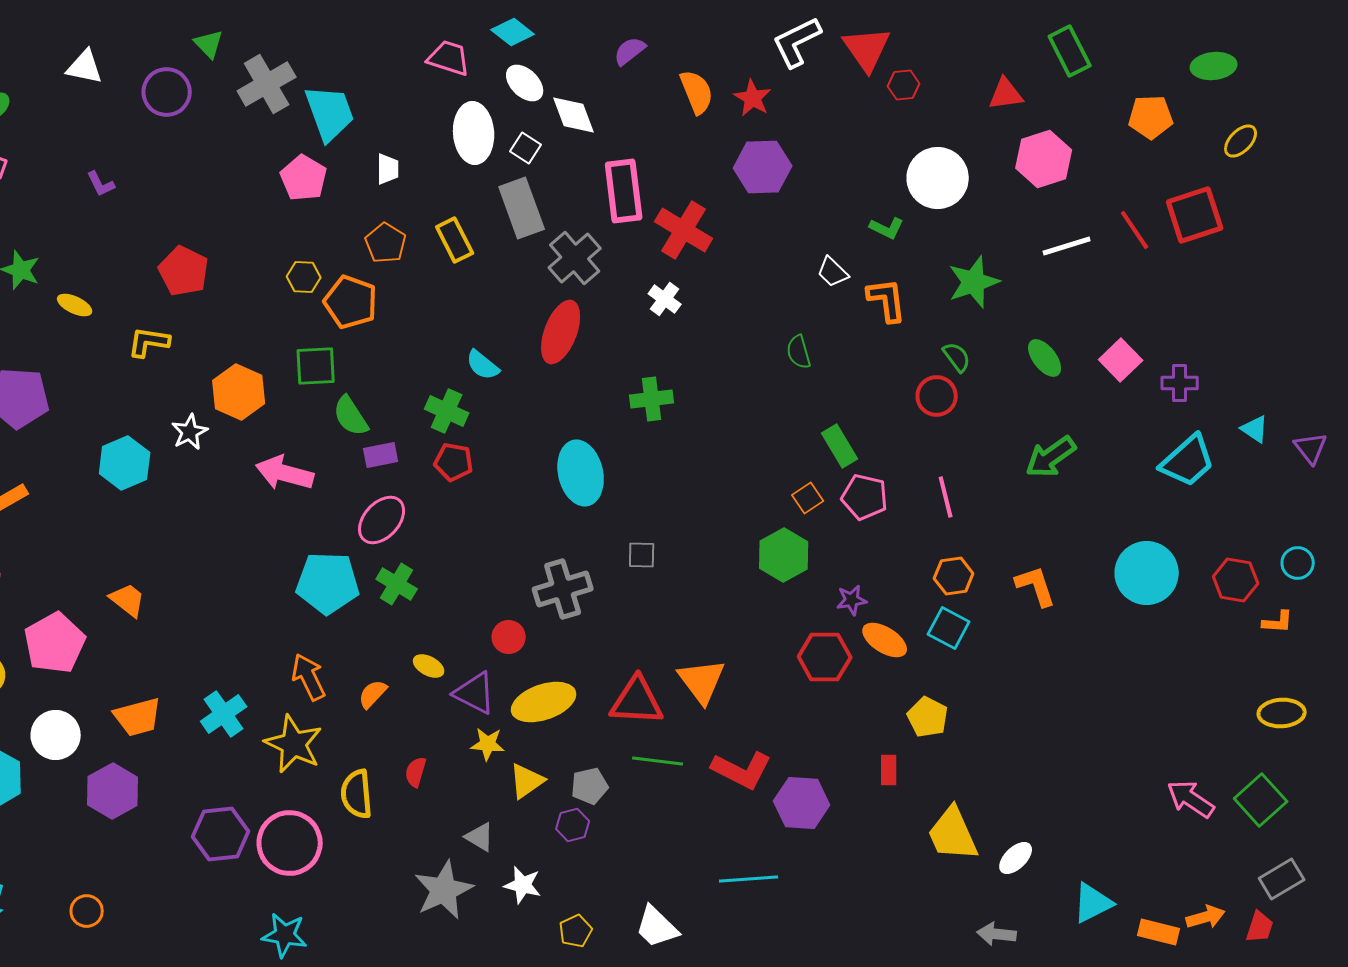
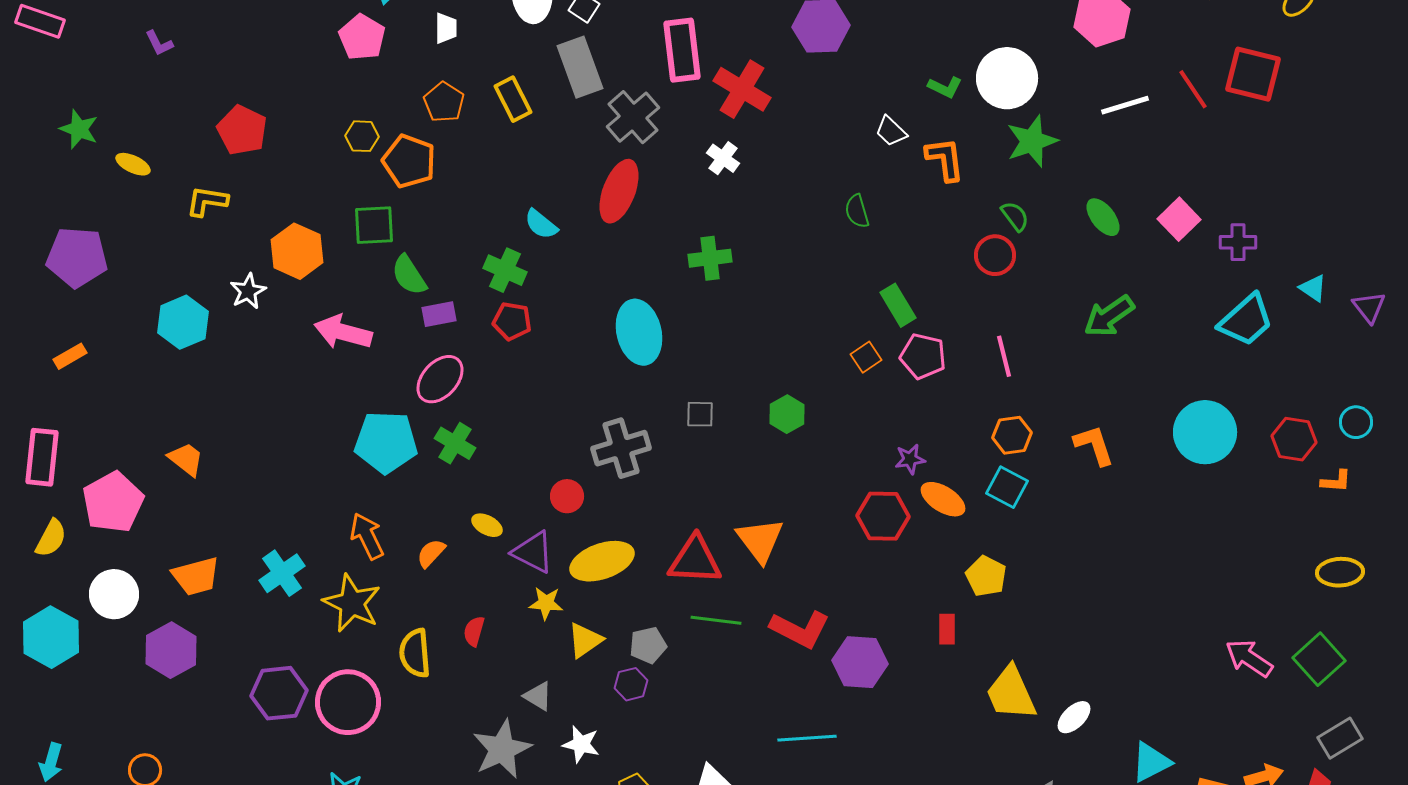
white circle: (938, 178) -> (1007, 78), moved
red square: (1195, 215) -> (1253, 74), turned 32
green hexagon: (784, 555) -> (787, 414), moved, size x0.7

